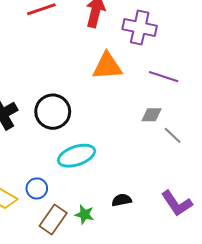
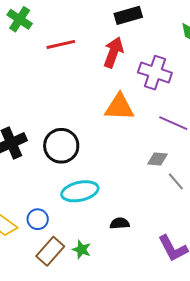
black semicircle: (122, 200) -> (120, 223), moved

